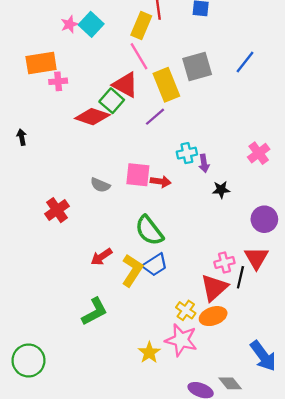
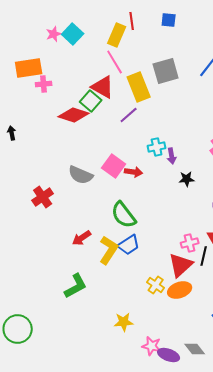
pink square: (138, 175) -> (114, 166), turned 30
gray semicircle: (100, 185) -> (81, 175), size x1.4
pink star: (181, 340) -> (152, 346), moved, size x0.7
yellow star: (149, 353) -> (124, 322), turned 30

